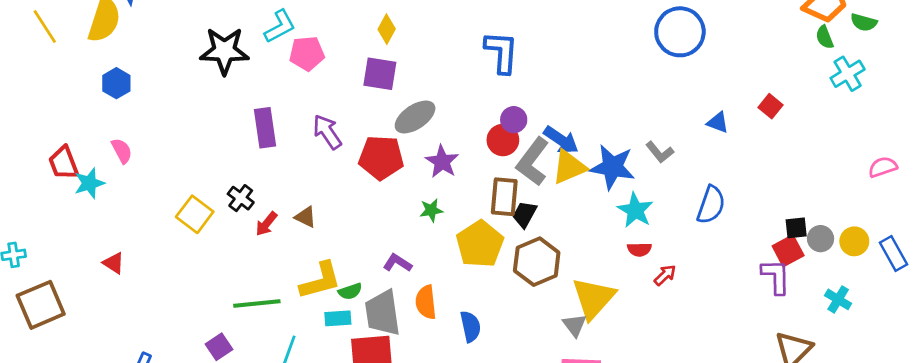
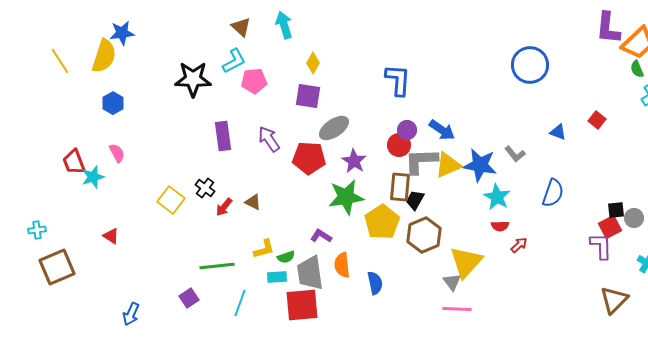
blue arrow: (561, 140) -> (442, 130), moved
gray L-shape: (533, 162) -> (421, 161), turned 51
green star: (431, 210) -> (346, 197), size x2.0
yellow L-shape: (320, 281) -> (264, 249), size x0.7

